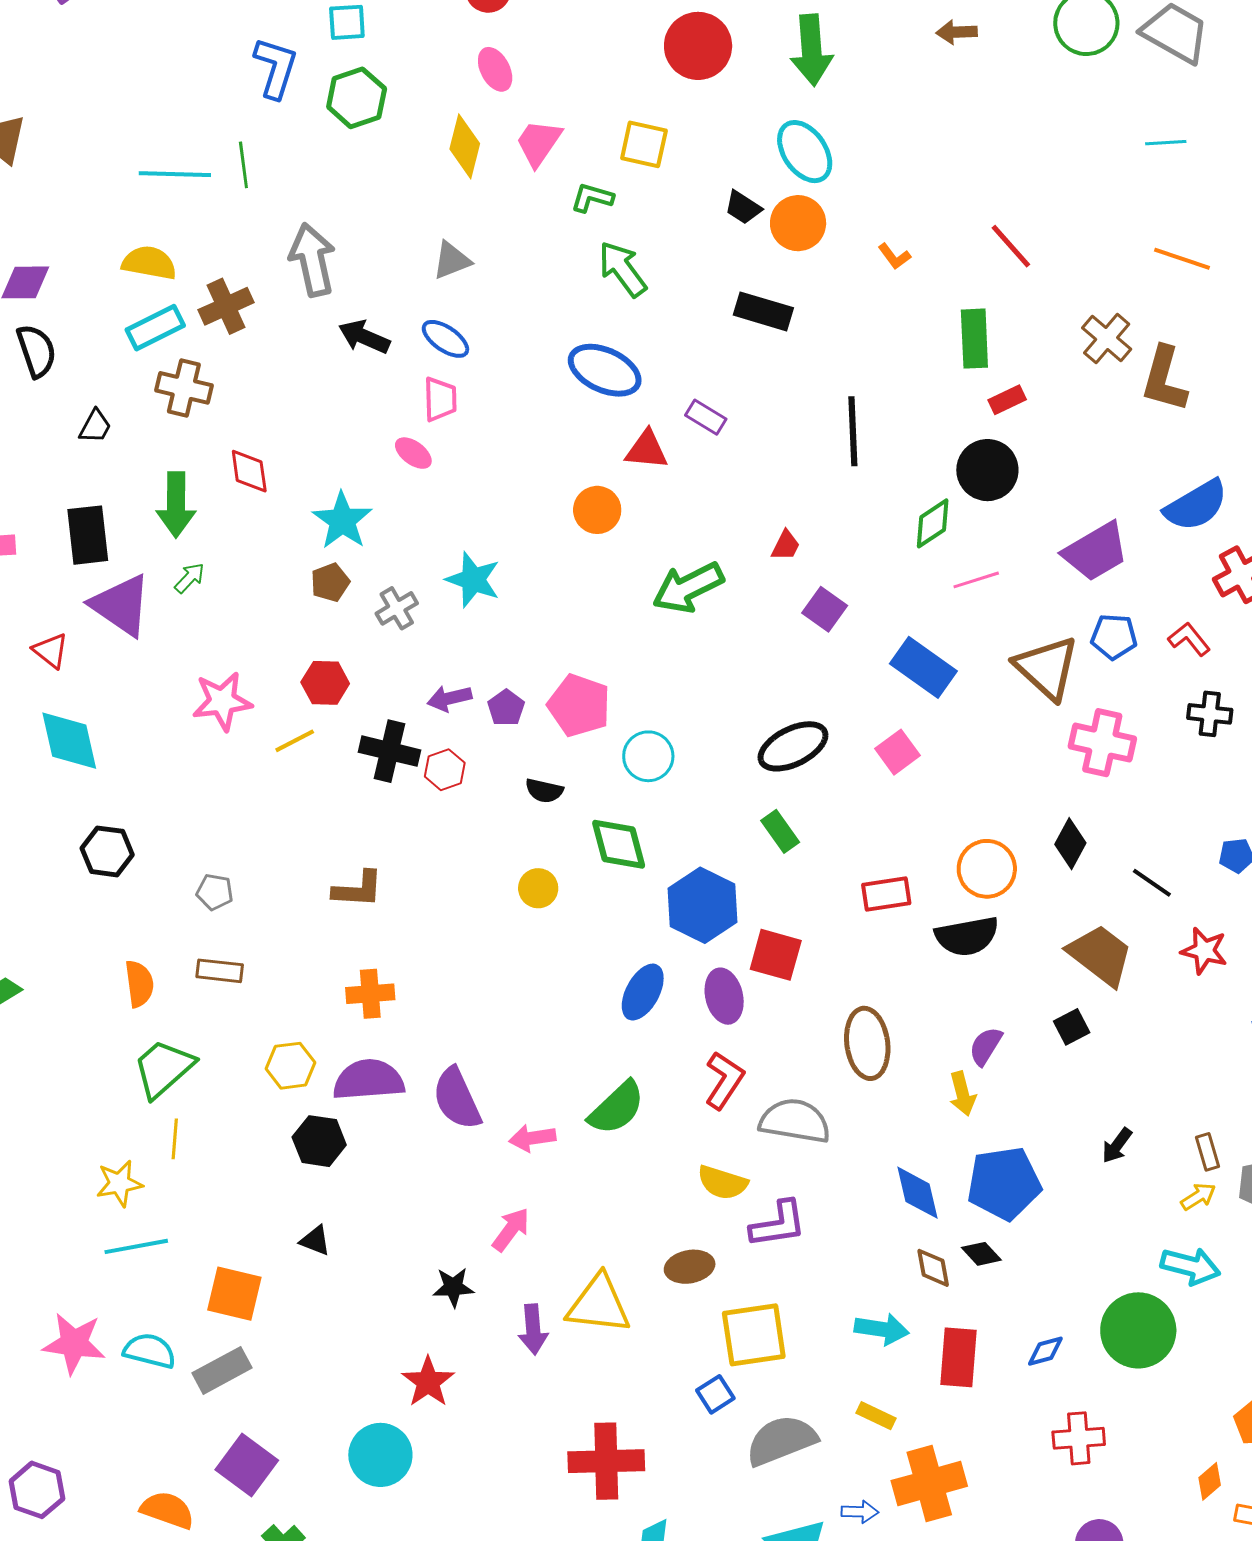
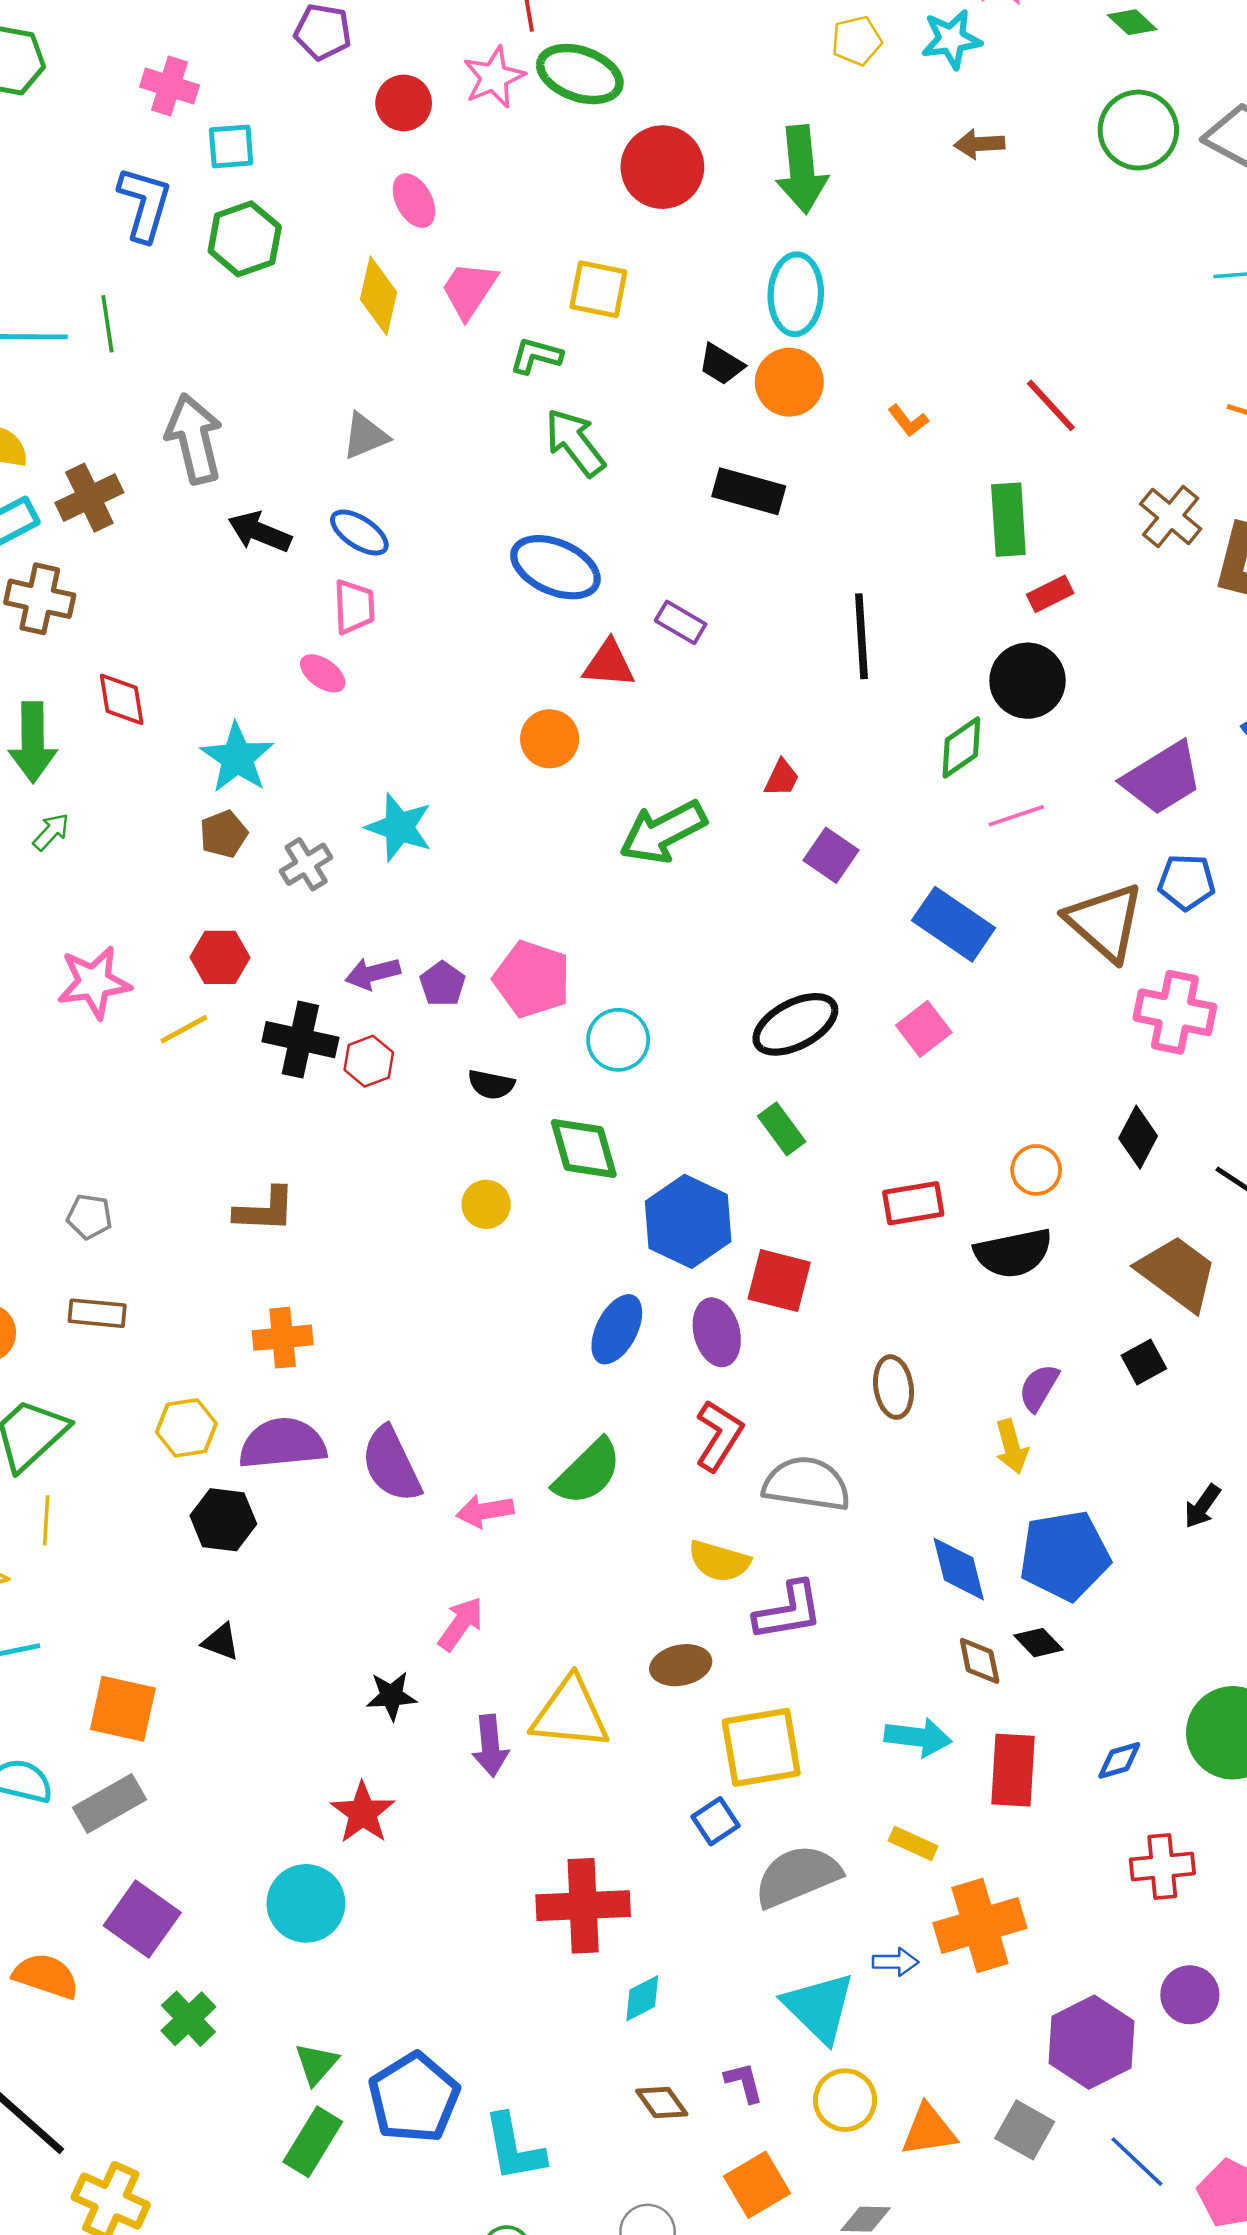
cyan ellipse: (805, 152) -> (796, 294), turned 38
orange circle: (987, 869) -> (1036, 1170), size x0.7
brown ellipse: (867, 1043) -> (894, 1387), size x0.7

